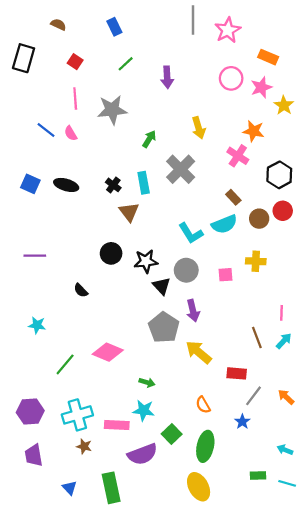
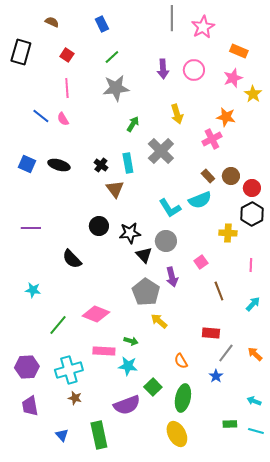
purple arrow: (167, 77) -> (163, 69), moved
pink circle: (231, 78) -> (194, 70), moved
gray star: (112, 110) -> (116, 88), moved
pink cross: (238, 156) -> (212, 139), turned 30
black hexagon: (279, 175) -> (252, 214), moved
brown circle: (259, 219) -> (231, 176), moved
pink square: (225, 275) -> (201, 262), moved, turned -32
black semicircle: (81, 290) -> (72, 259), size x1.5
pink line: (282, 313) -> (251, 265), moved
brown line: (257, 338) -> (219, 291), moved
yellow arrow: (199, 352) -> (159, 321), moved, size x0.7
pink rectangle: (117, 425) -> (104, 351), moved

